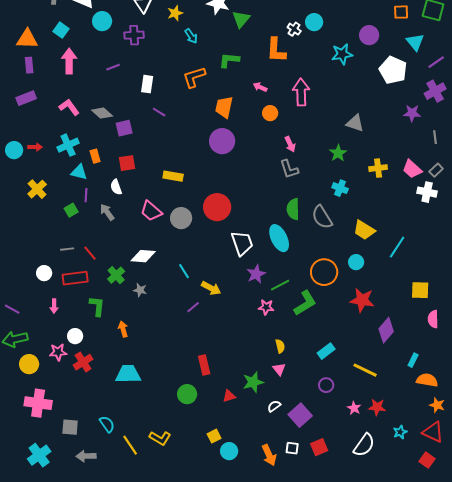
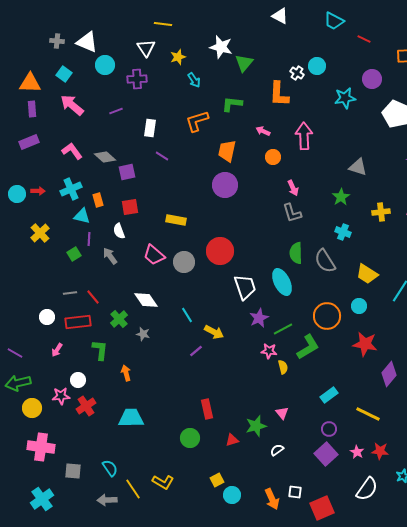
pink arrow: (69, 61) -> (72, 105), turned -50
white diamond: (143, 256) -> (146, 300), turned 50
pink arrow: (54, 306) -> (57, 350), turned 32
yellow semicircle: (280, 346) -> (283, 367), moved
purple square: (300, 415) -> (326, 454), moved
red square: (319, 447) -> (322, 508), moved, size x1.4
gray arrow: (86, 456) -> (107, 500), moved

